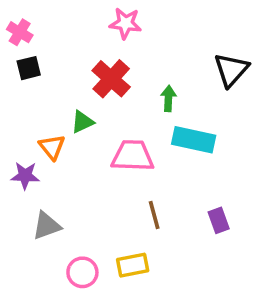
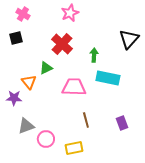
pink star: (125, 23) -> (70, 13), turned -30
pink cross: (20, 32) -> (23, 14), moved
pink circle: (82, 272) -> (46, 139), moved

